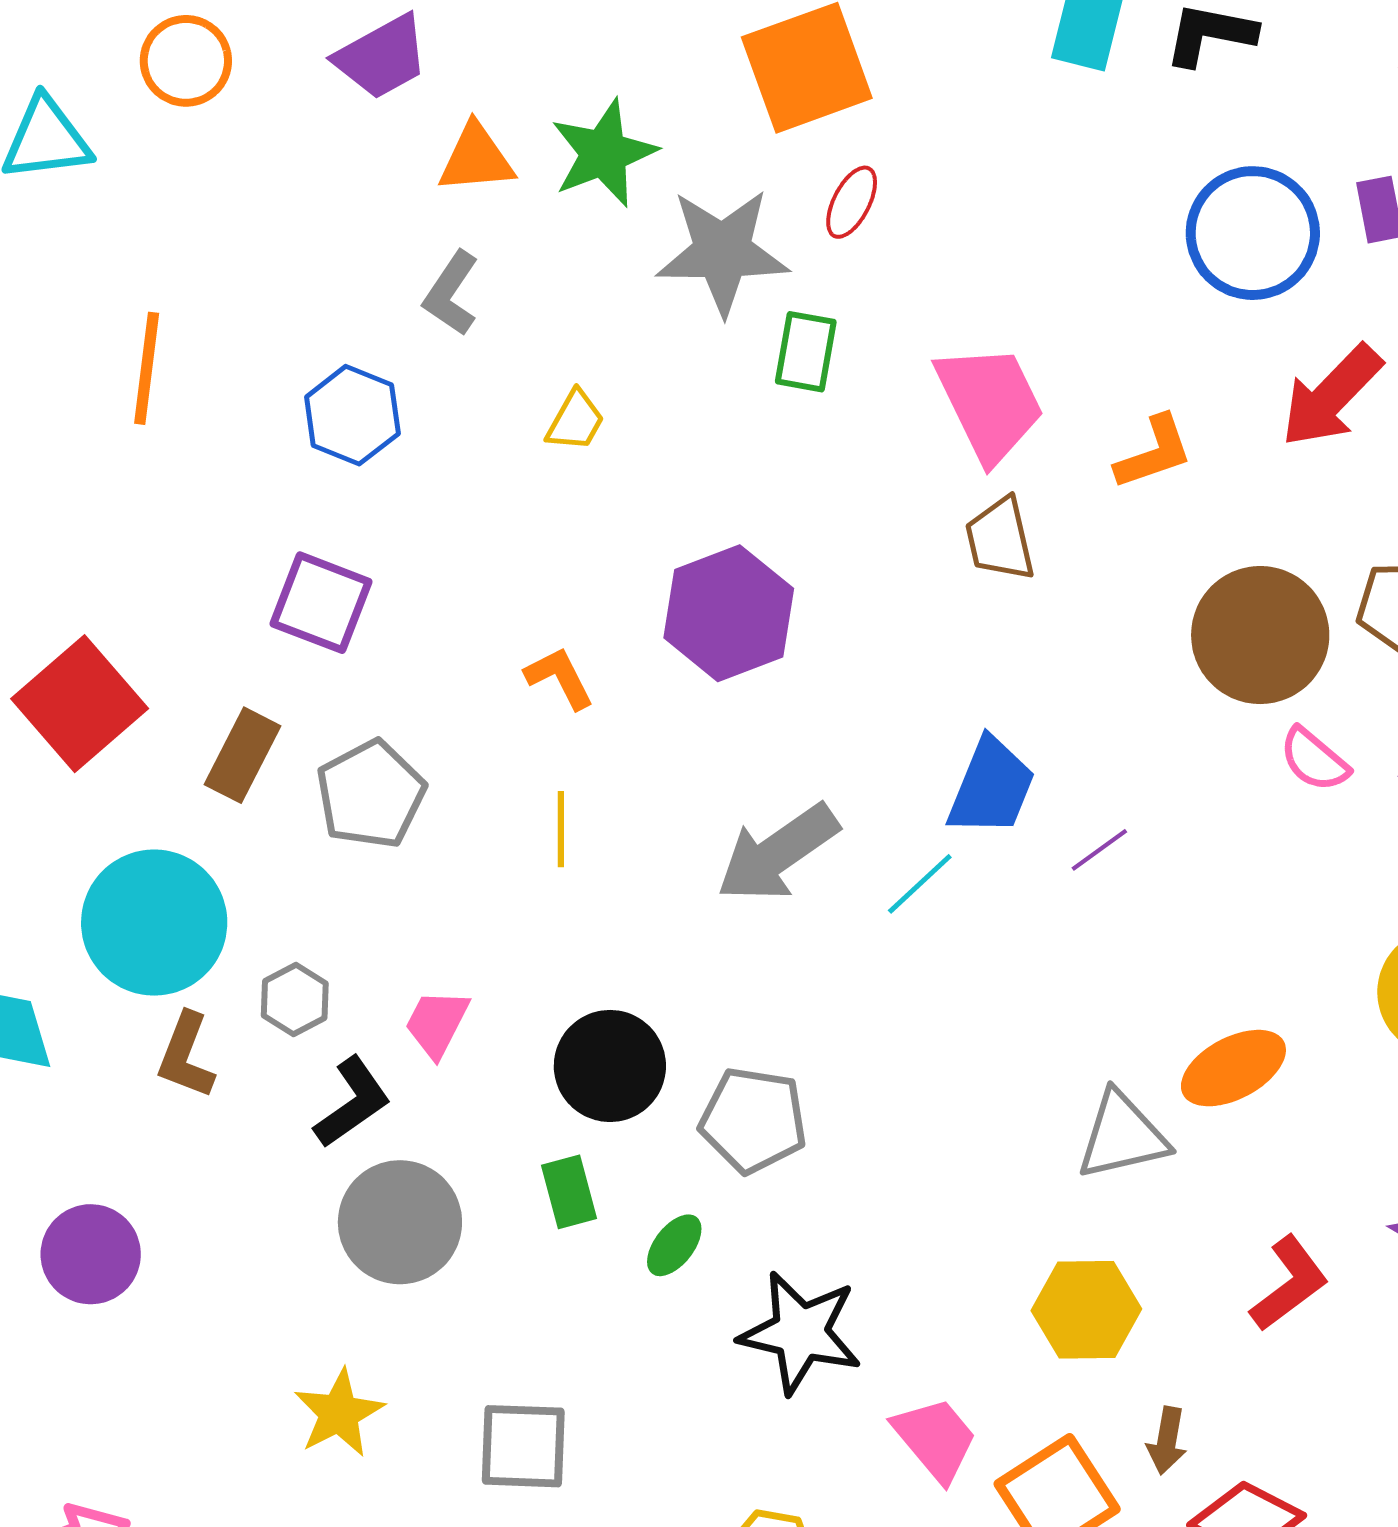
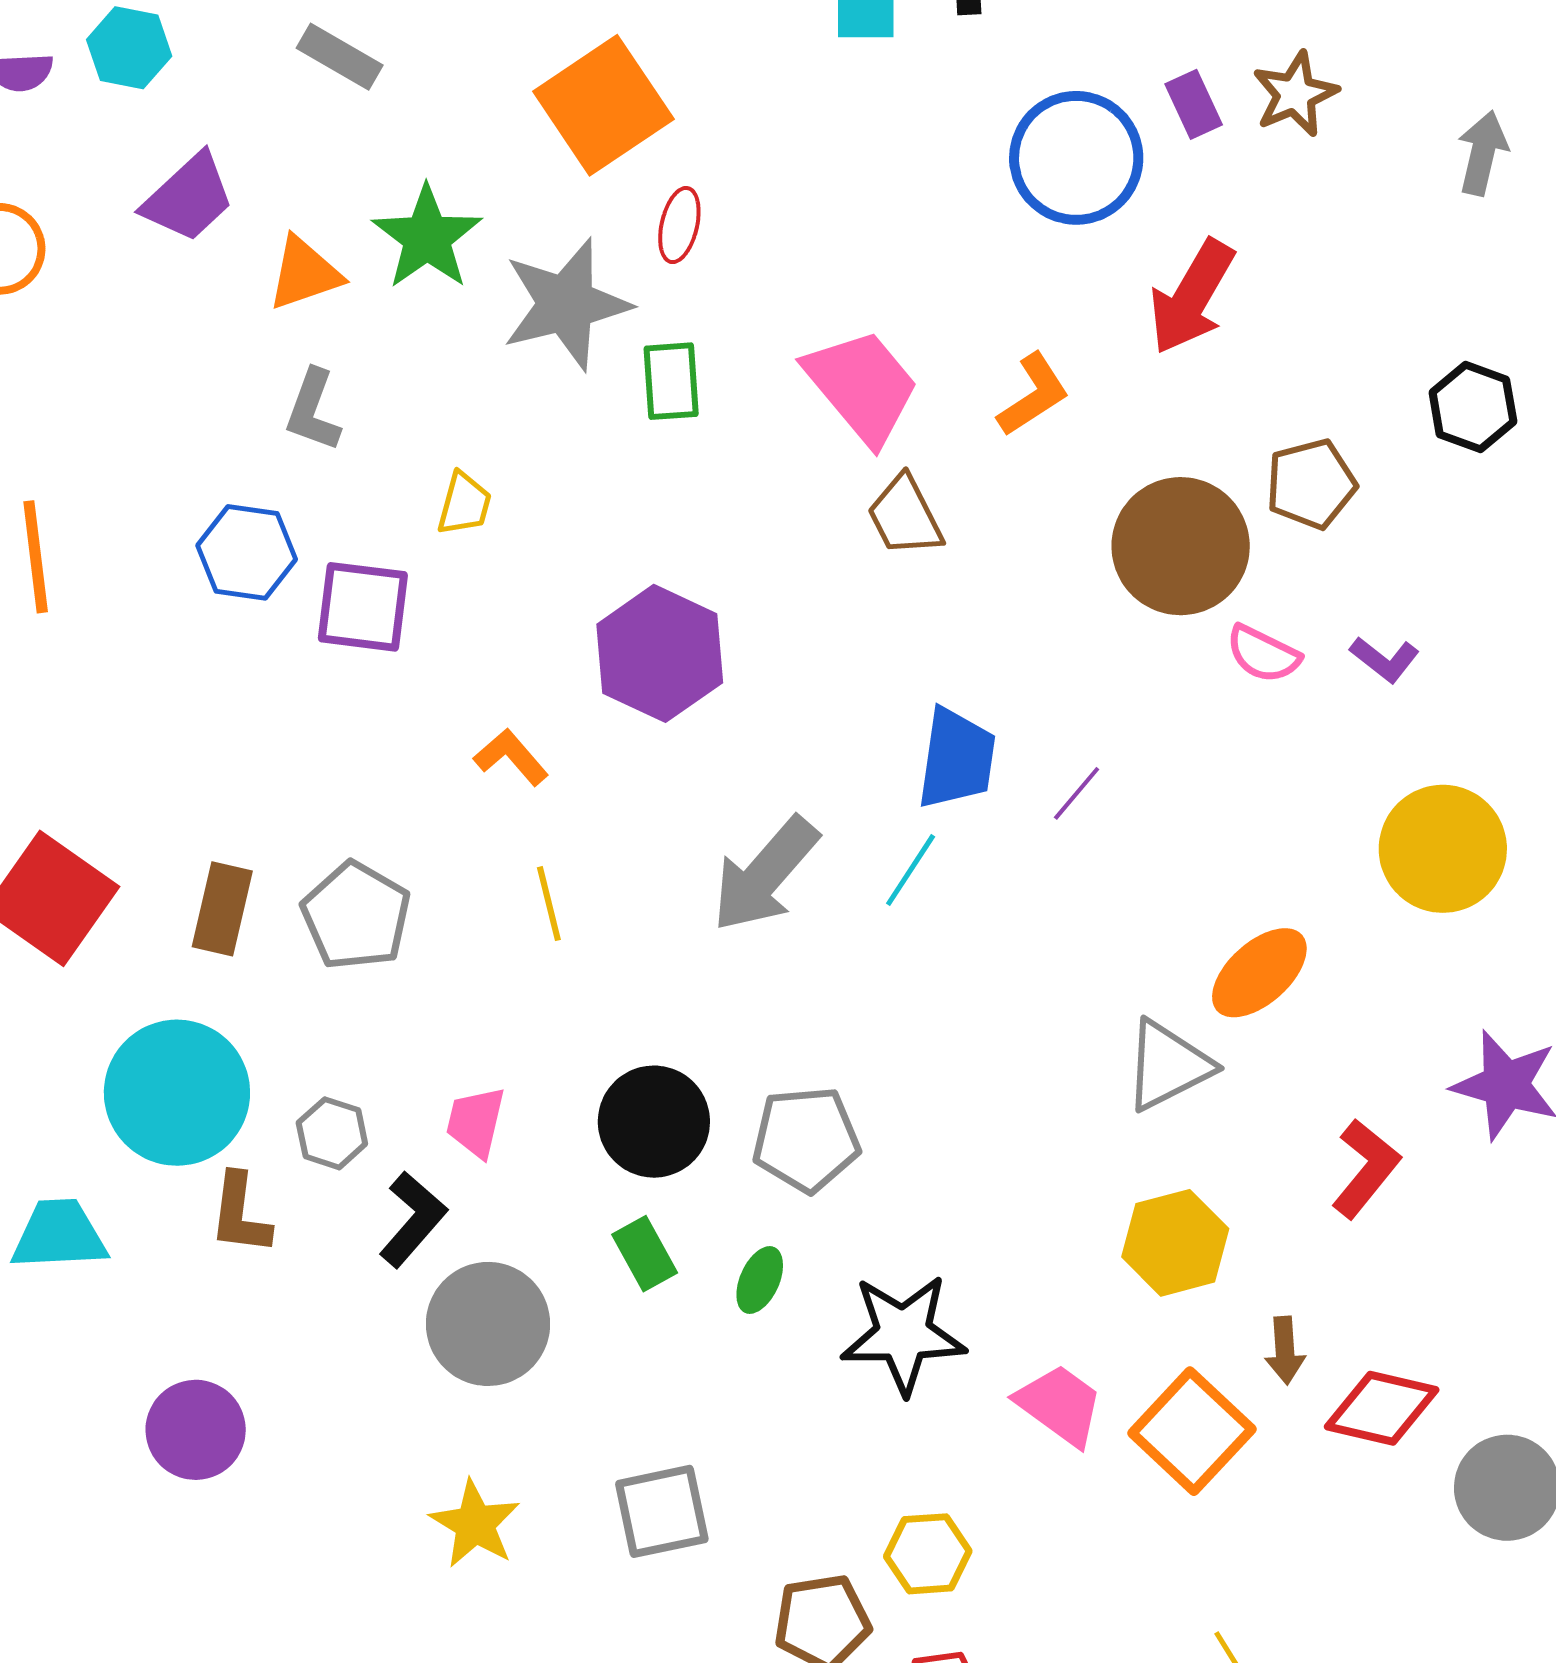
purple square: (321, 603) -> (363, 607), moved

